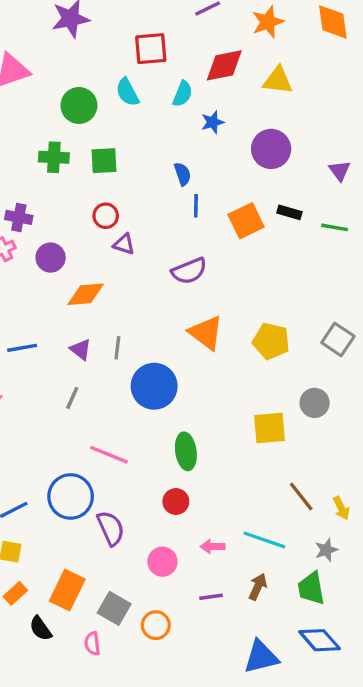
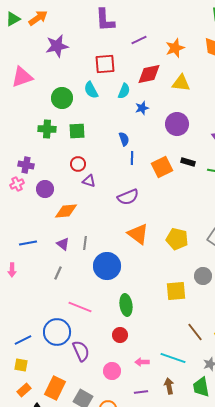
brown arrow: (258, 587) -> (169, 386), turned -35

